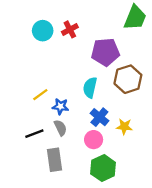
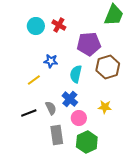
red cross: (70, 29) -> (59, 25), turned -32
blue star: (60, 106) -> (51, 61), moved
blue cross: (99, 117) -> (70, 99), moved
gray rectangle: (54, 160) -> (57, 135), moved

